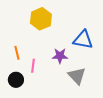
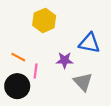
orange line: (17, 53) -> (18, 57), turned -48
black circle: (16, 80) -> (17, 86), size x1.5

